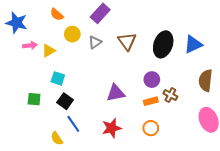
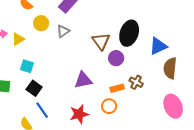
brown triangle: (127, 41) -> (101, 41), moved
blue triangle: (193, 44) -> (158, 46), moved
purple circle: (152, 80) -> (116, 58), moved
orange circle: (151, 128) -> (109, 106), moved

